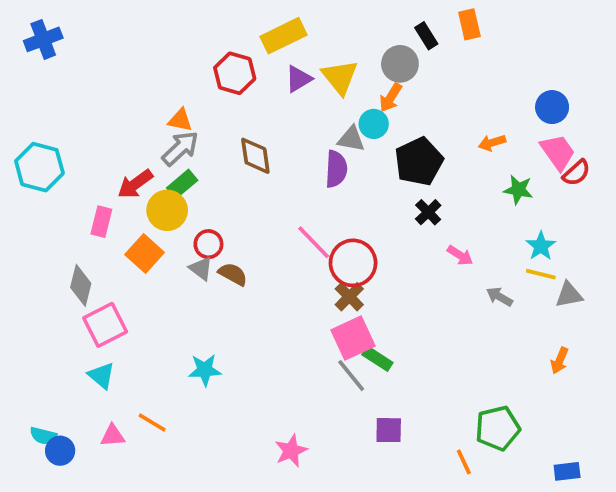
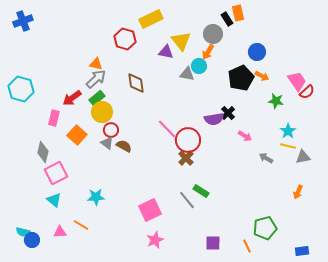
orange rectangle: (469, 24) -> (238, 13), moved
purple triangle: (299, 79) -> (166, 52), moved, turned 42
blue circle: (552, 107) -> (257, 52), moved
orange arrow: (492, 143) -> (262, 76), turned -136
black pentagon: (419, 161) -> (241, 78), moved
purple semicircle: (336, 169) -> (214, 119), moved, turned 78
yellow circle: (167, 210) -> (102, 112), moved
pink square: (353, 338) -> (150, 210), moved
cyan star: (205, 370) -> (96, 197), moved
purple square: (389, 430) -> (213, 243), moved

